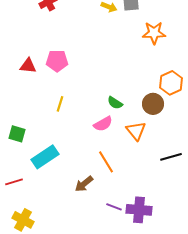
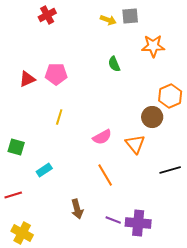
red triangle: (28, 66) -> (27, 79), turned -30
green semicircle: (115, 103) -> (114, 64), moved, turned 35
cyan rectangle: (45, 157) -> (44, 170), size x0.6
brown arrow: (84, 184) -> (77, 209), moved, turned -66

